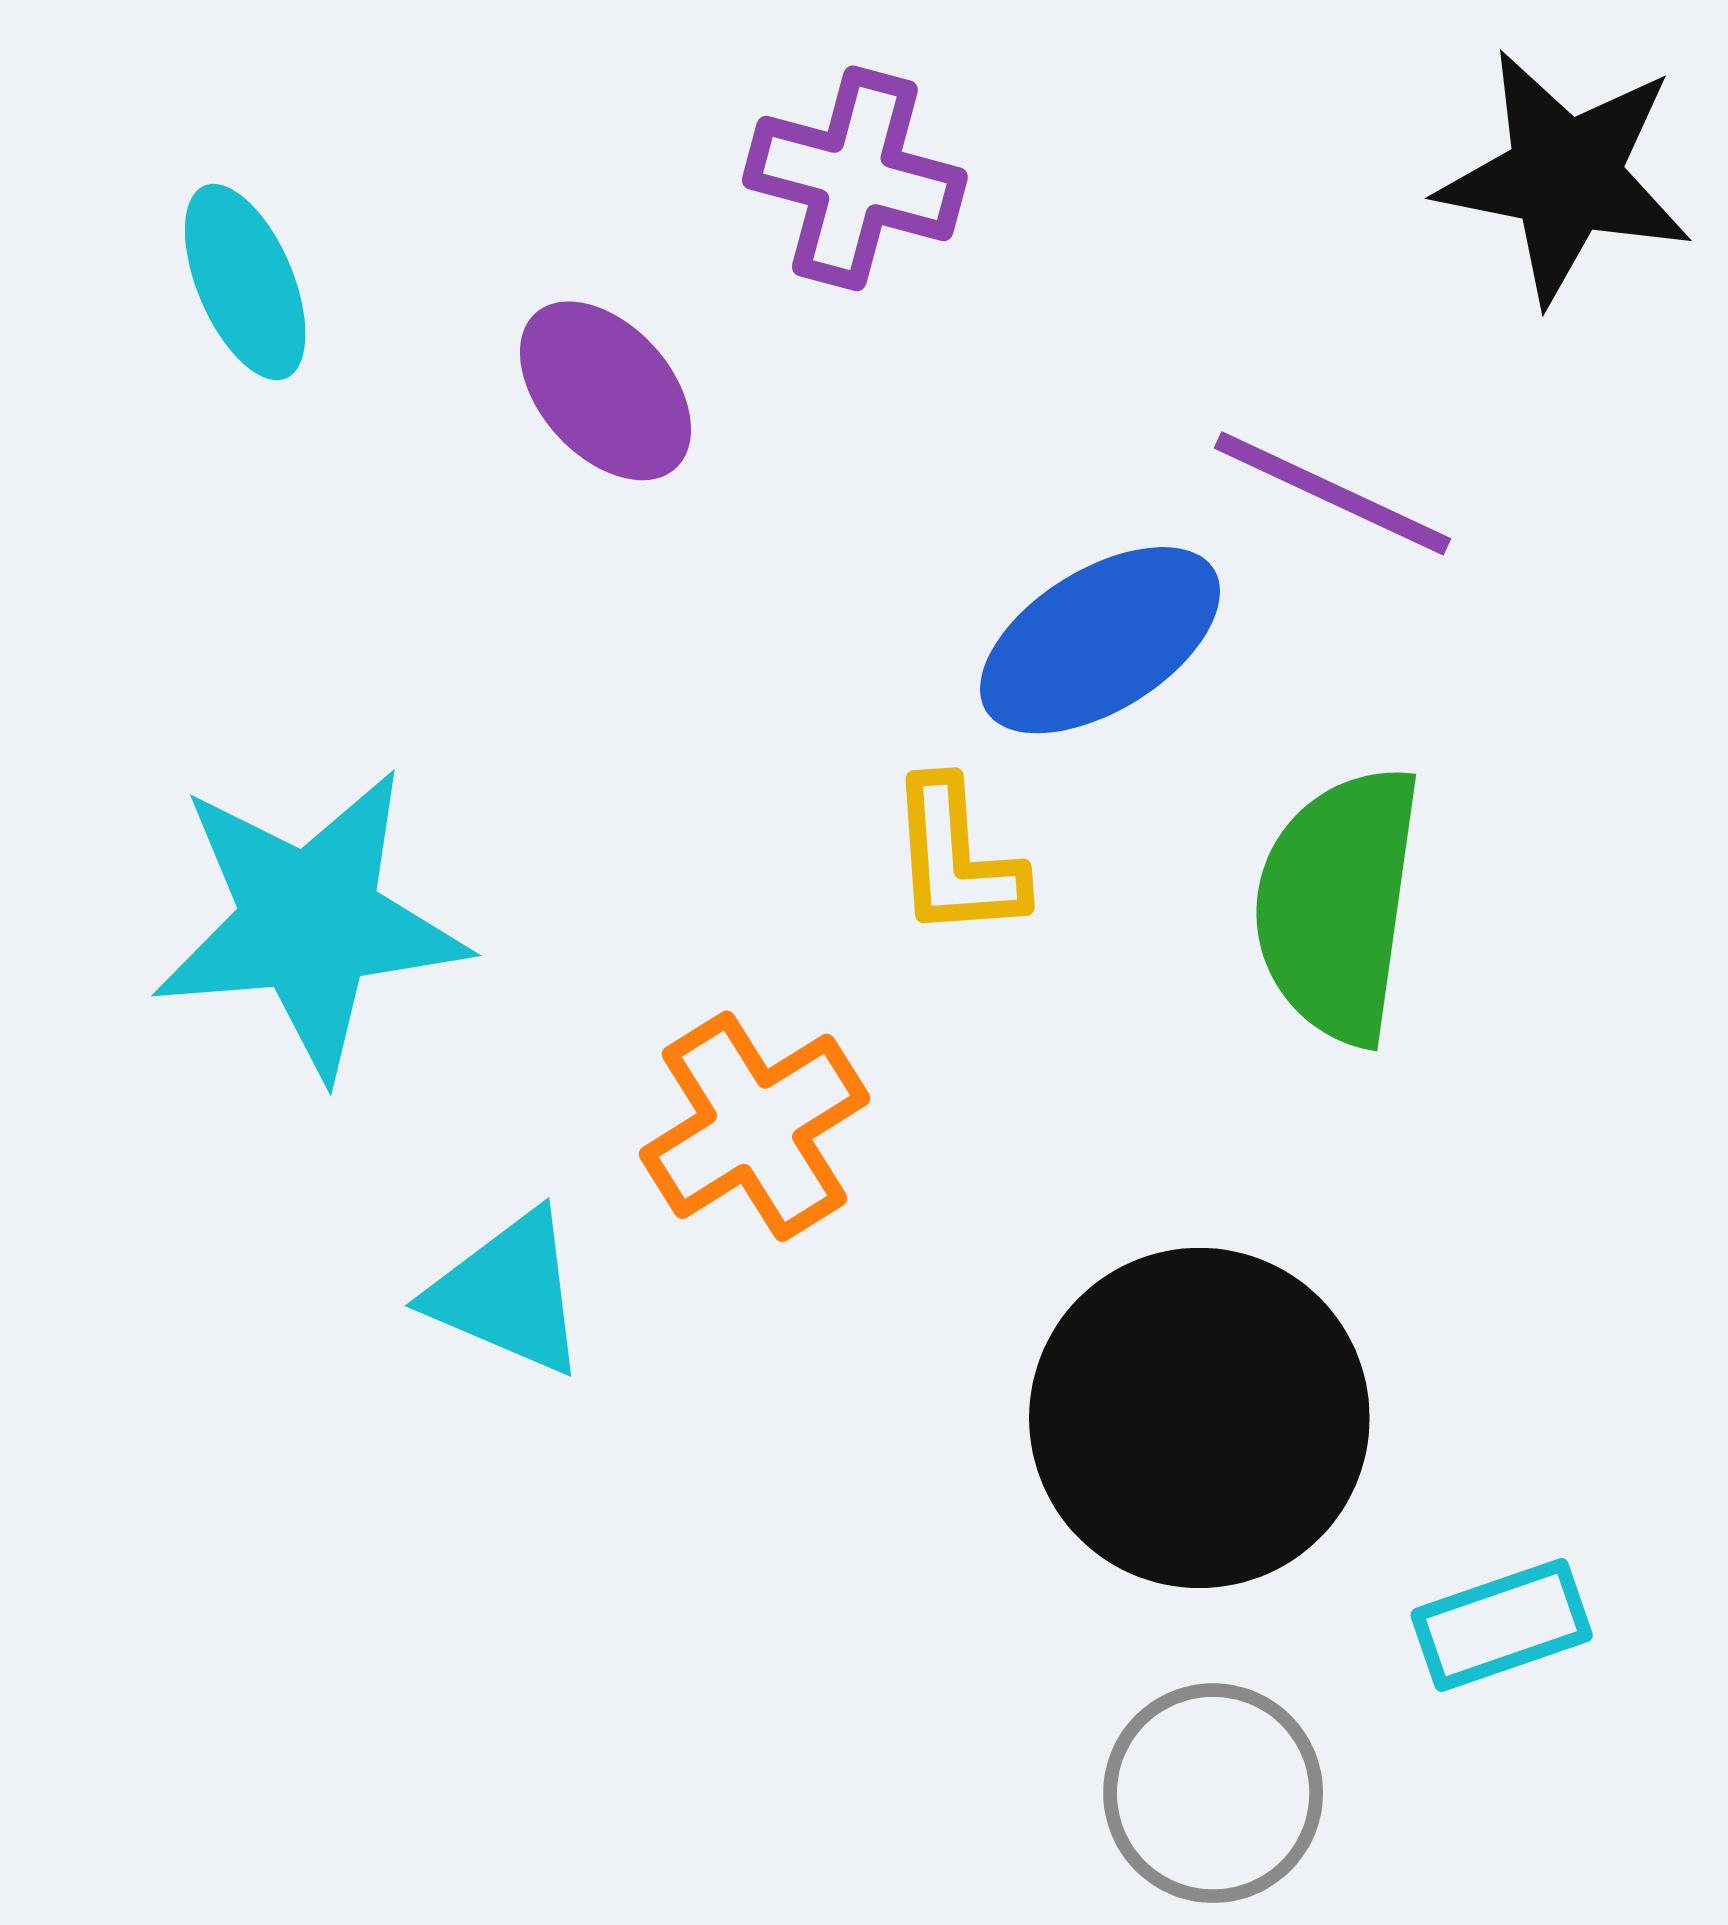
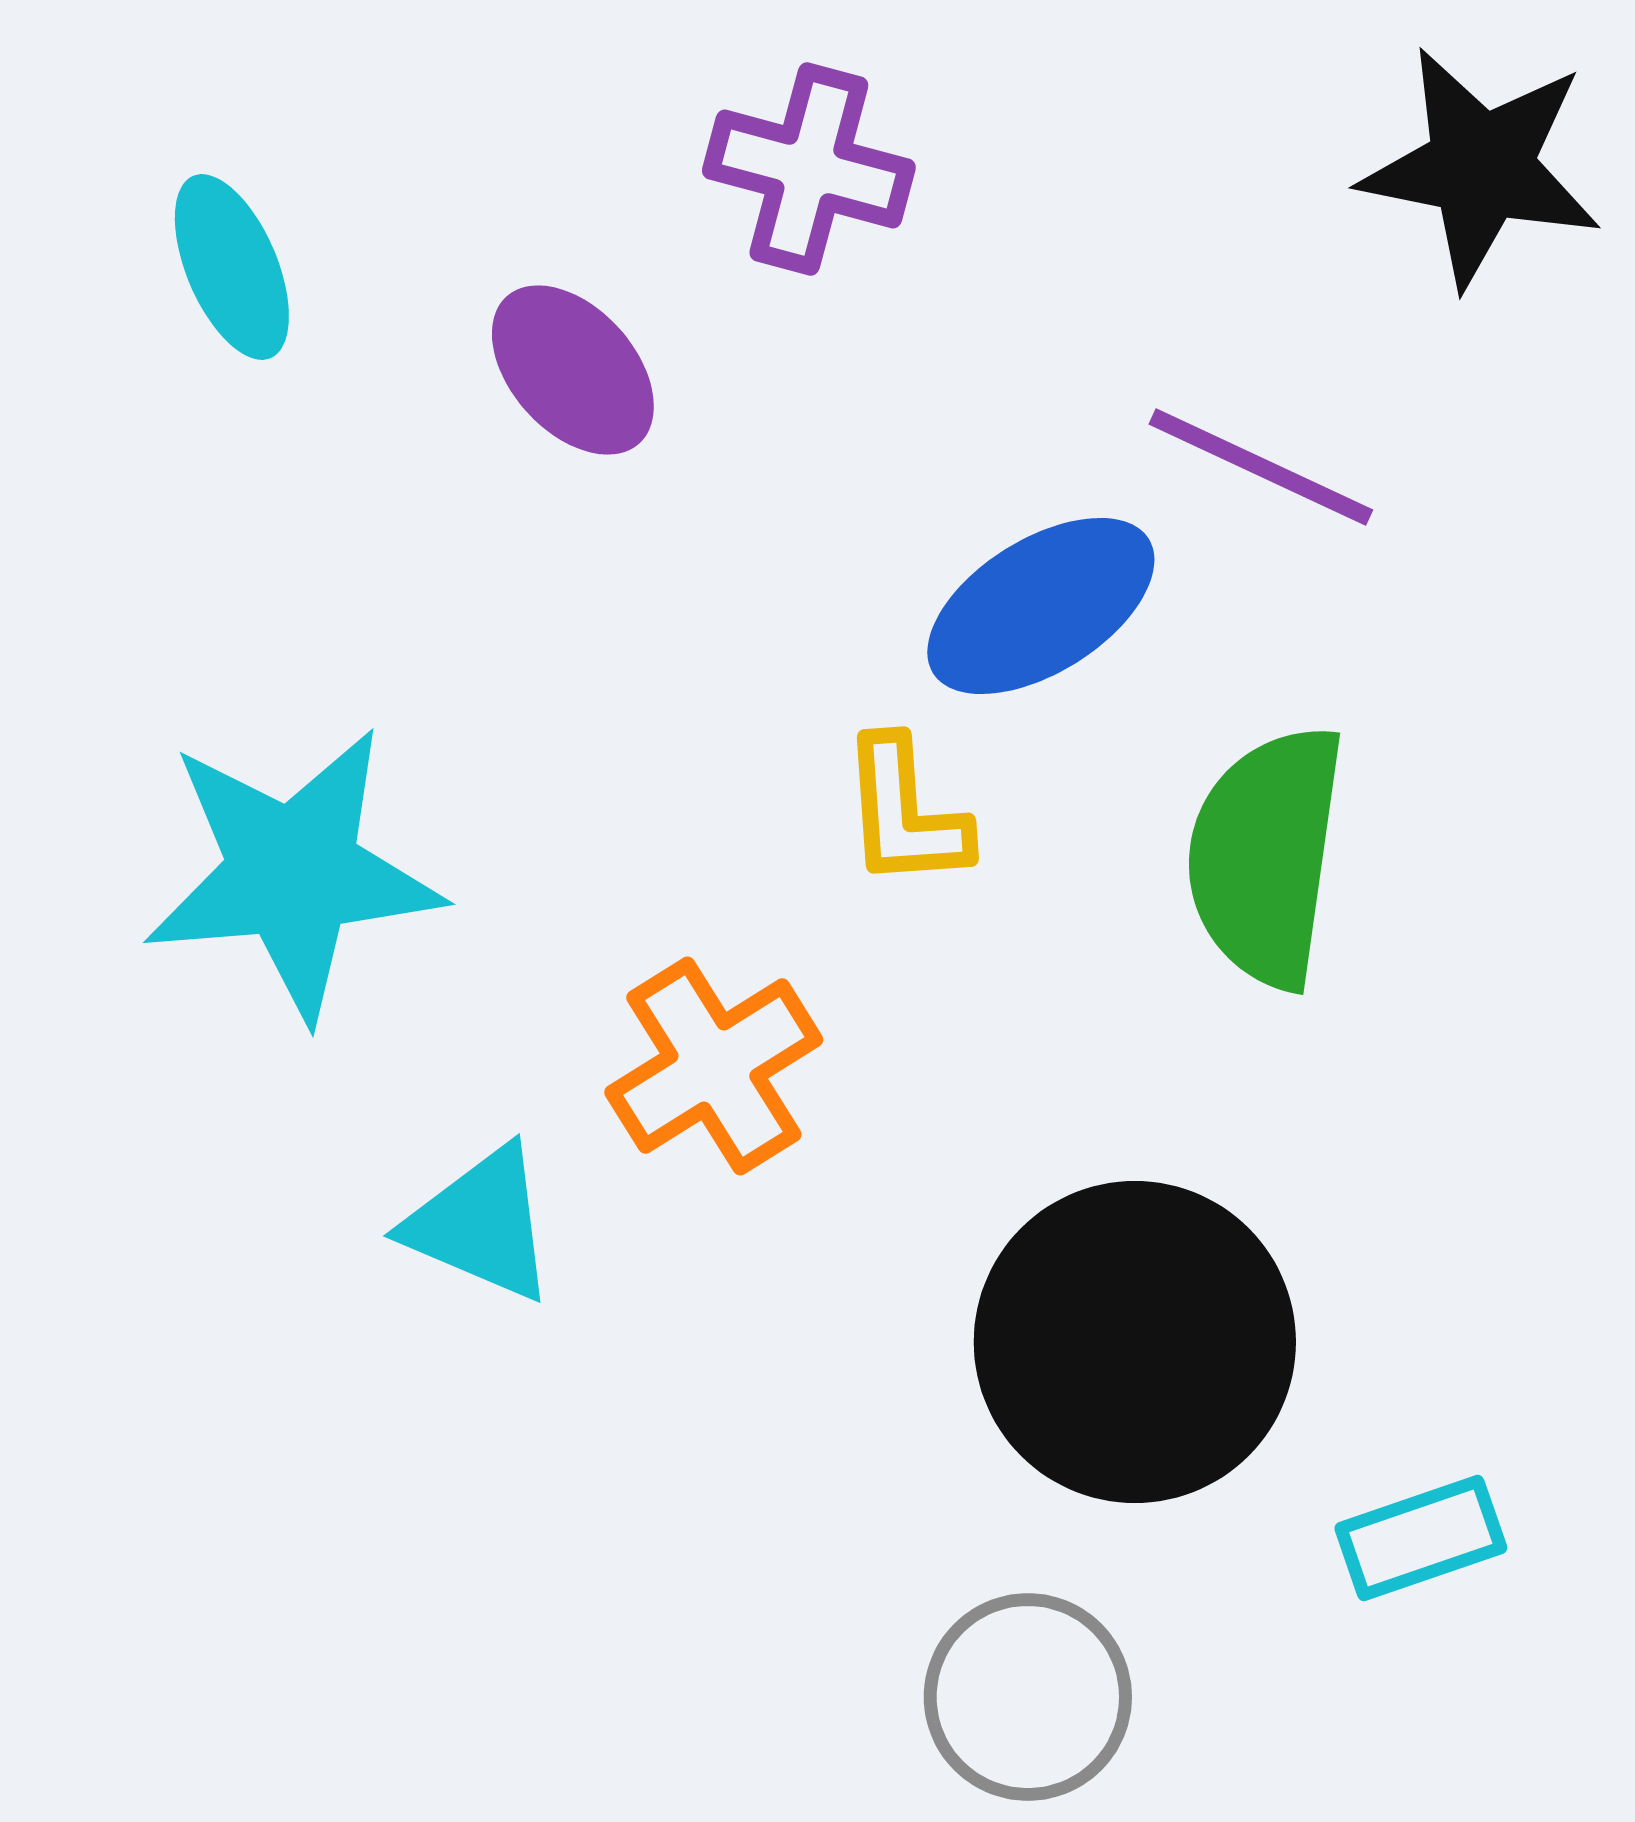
gray circle: (1213, 1793) -> (1028, 1697), moved

